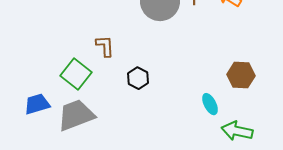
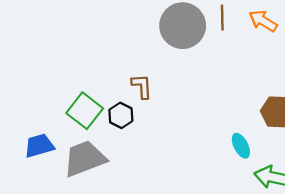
brown L-shape: (105, 46) -> (142, 86), moved
black hexagon: (138, 78) -> (121, 115), moved

